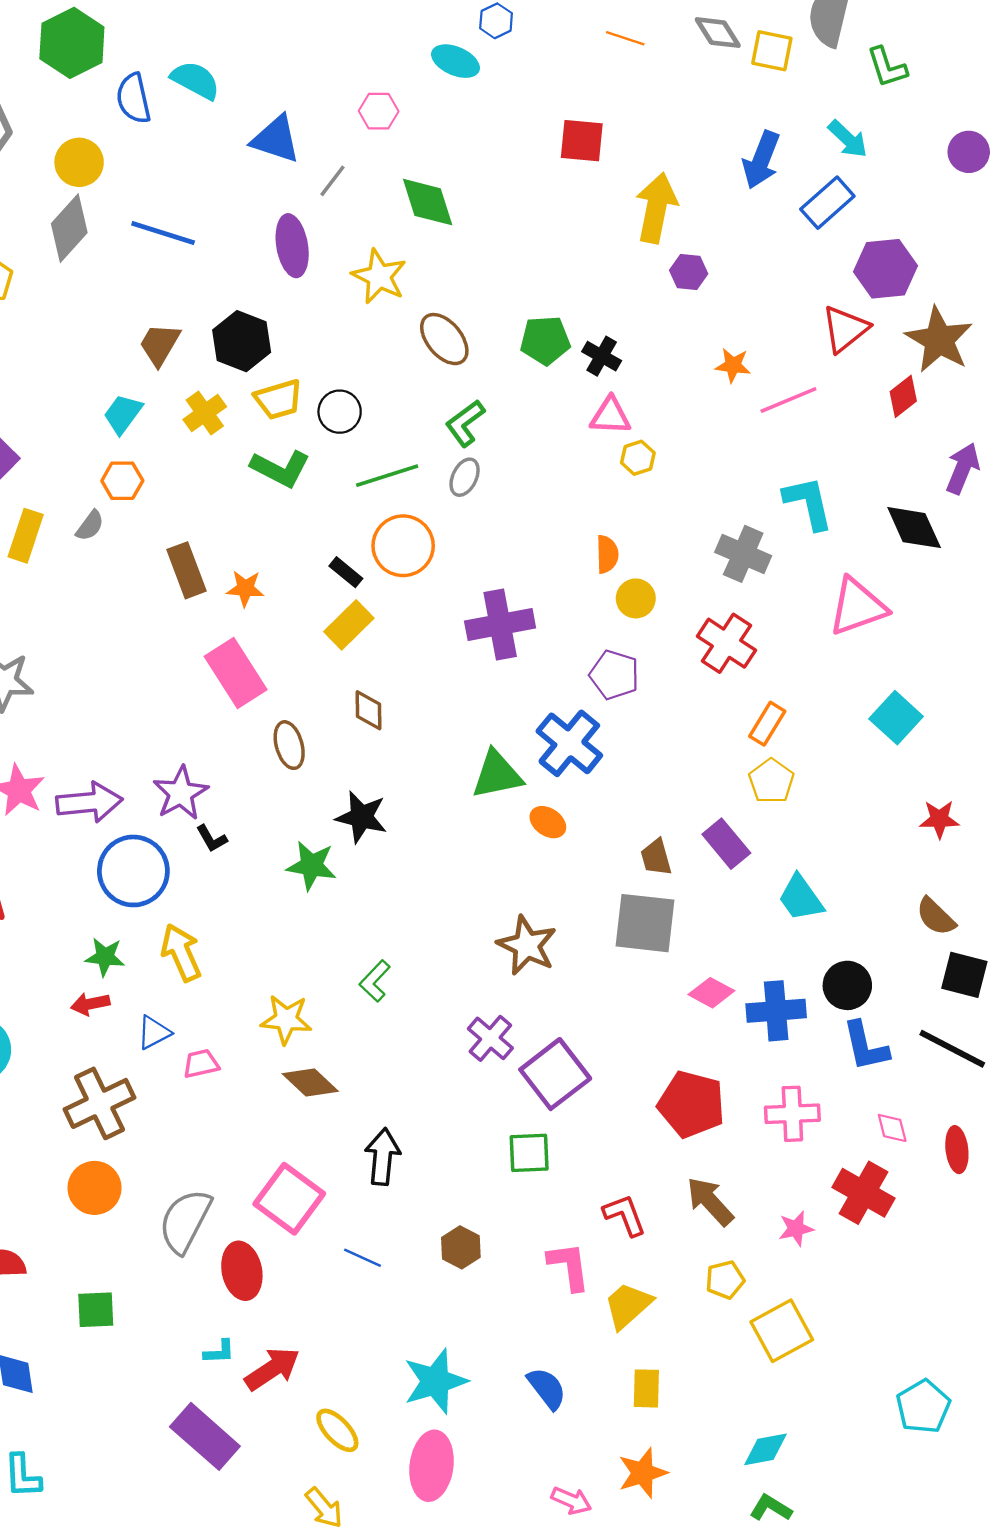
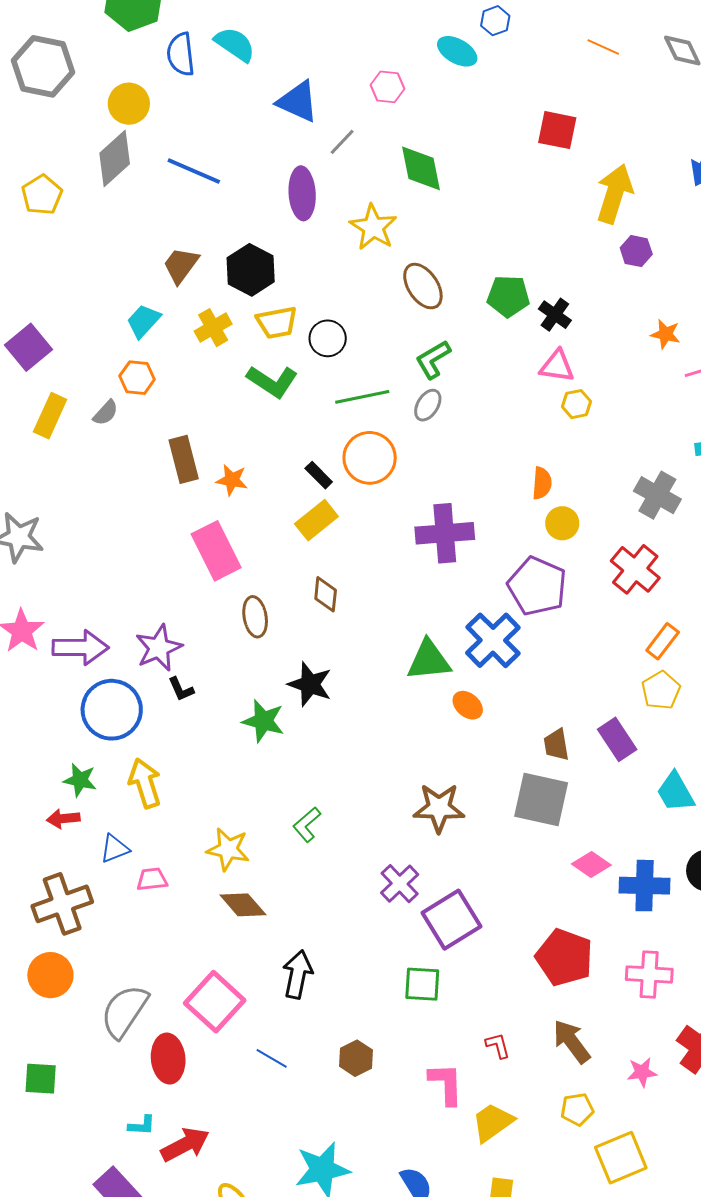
purple pentagon: (614, 675) -> (537, 586), size x1.4
brown star: (527, 945) -> (439, 808), turned -30
red L-shape: (625, 1215) -> (498, 1046), size x0.7

